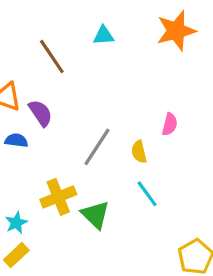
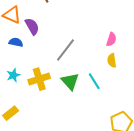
yellow semicircle: (139, 152) -> (112, 60), moved
green triangle: (95, 215) -> (70, 81), moved
cyan star: (16, 223) -> (13, 75), moved

